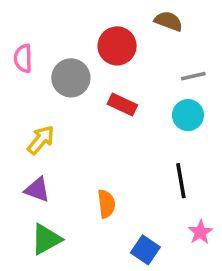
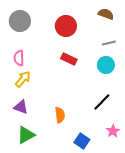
brown semicircle: (168, 21) -> (106, 14), moved
pink semicircle: (23, 58) -> (19, 58), moved
gray circle: (71, 78) -> (20, 21), moved
black line: (181, 181) -> (102, 102), turned 54

